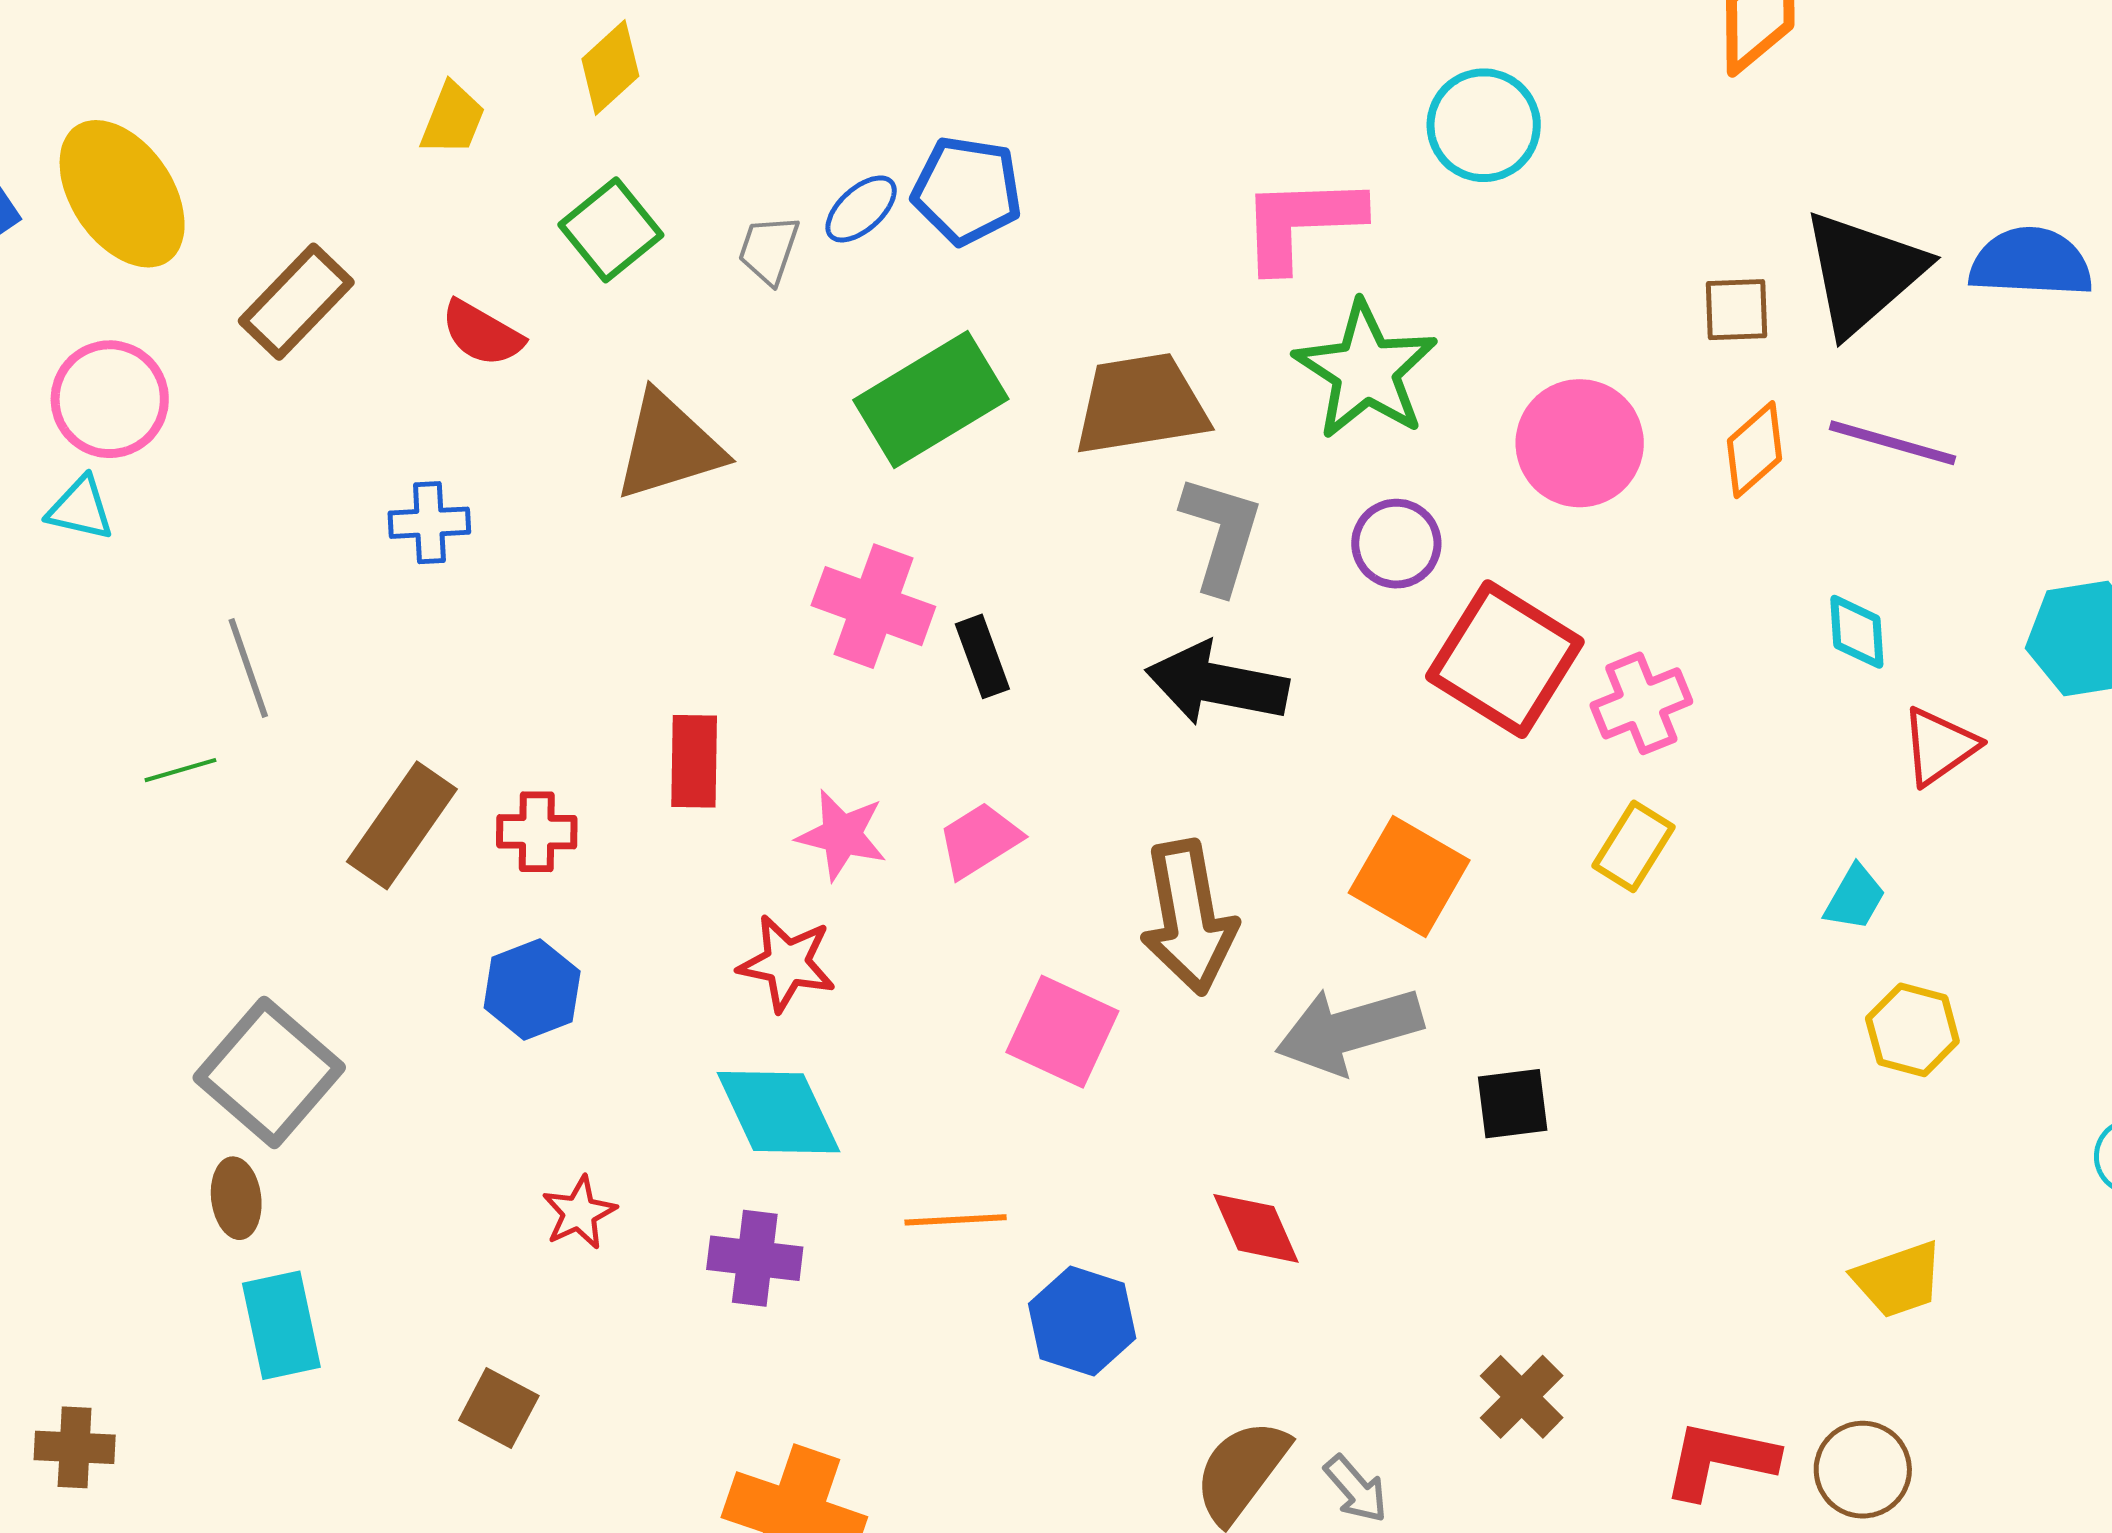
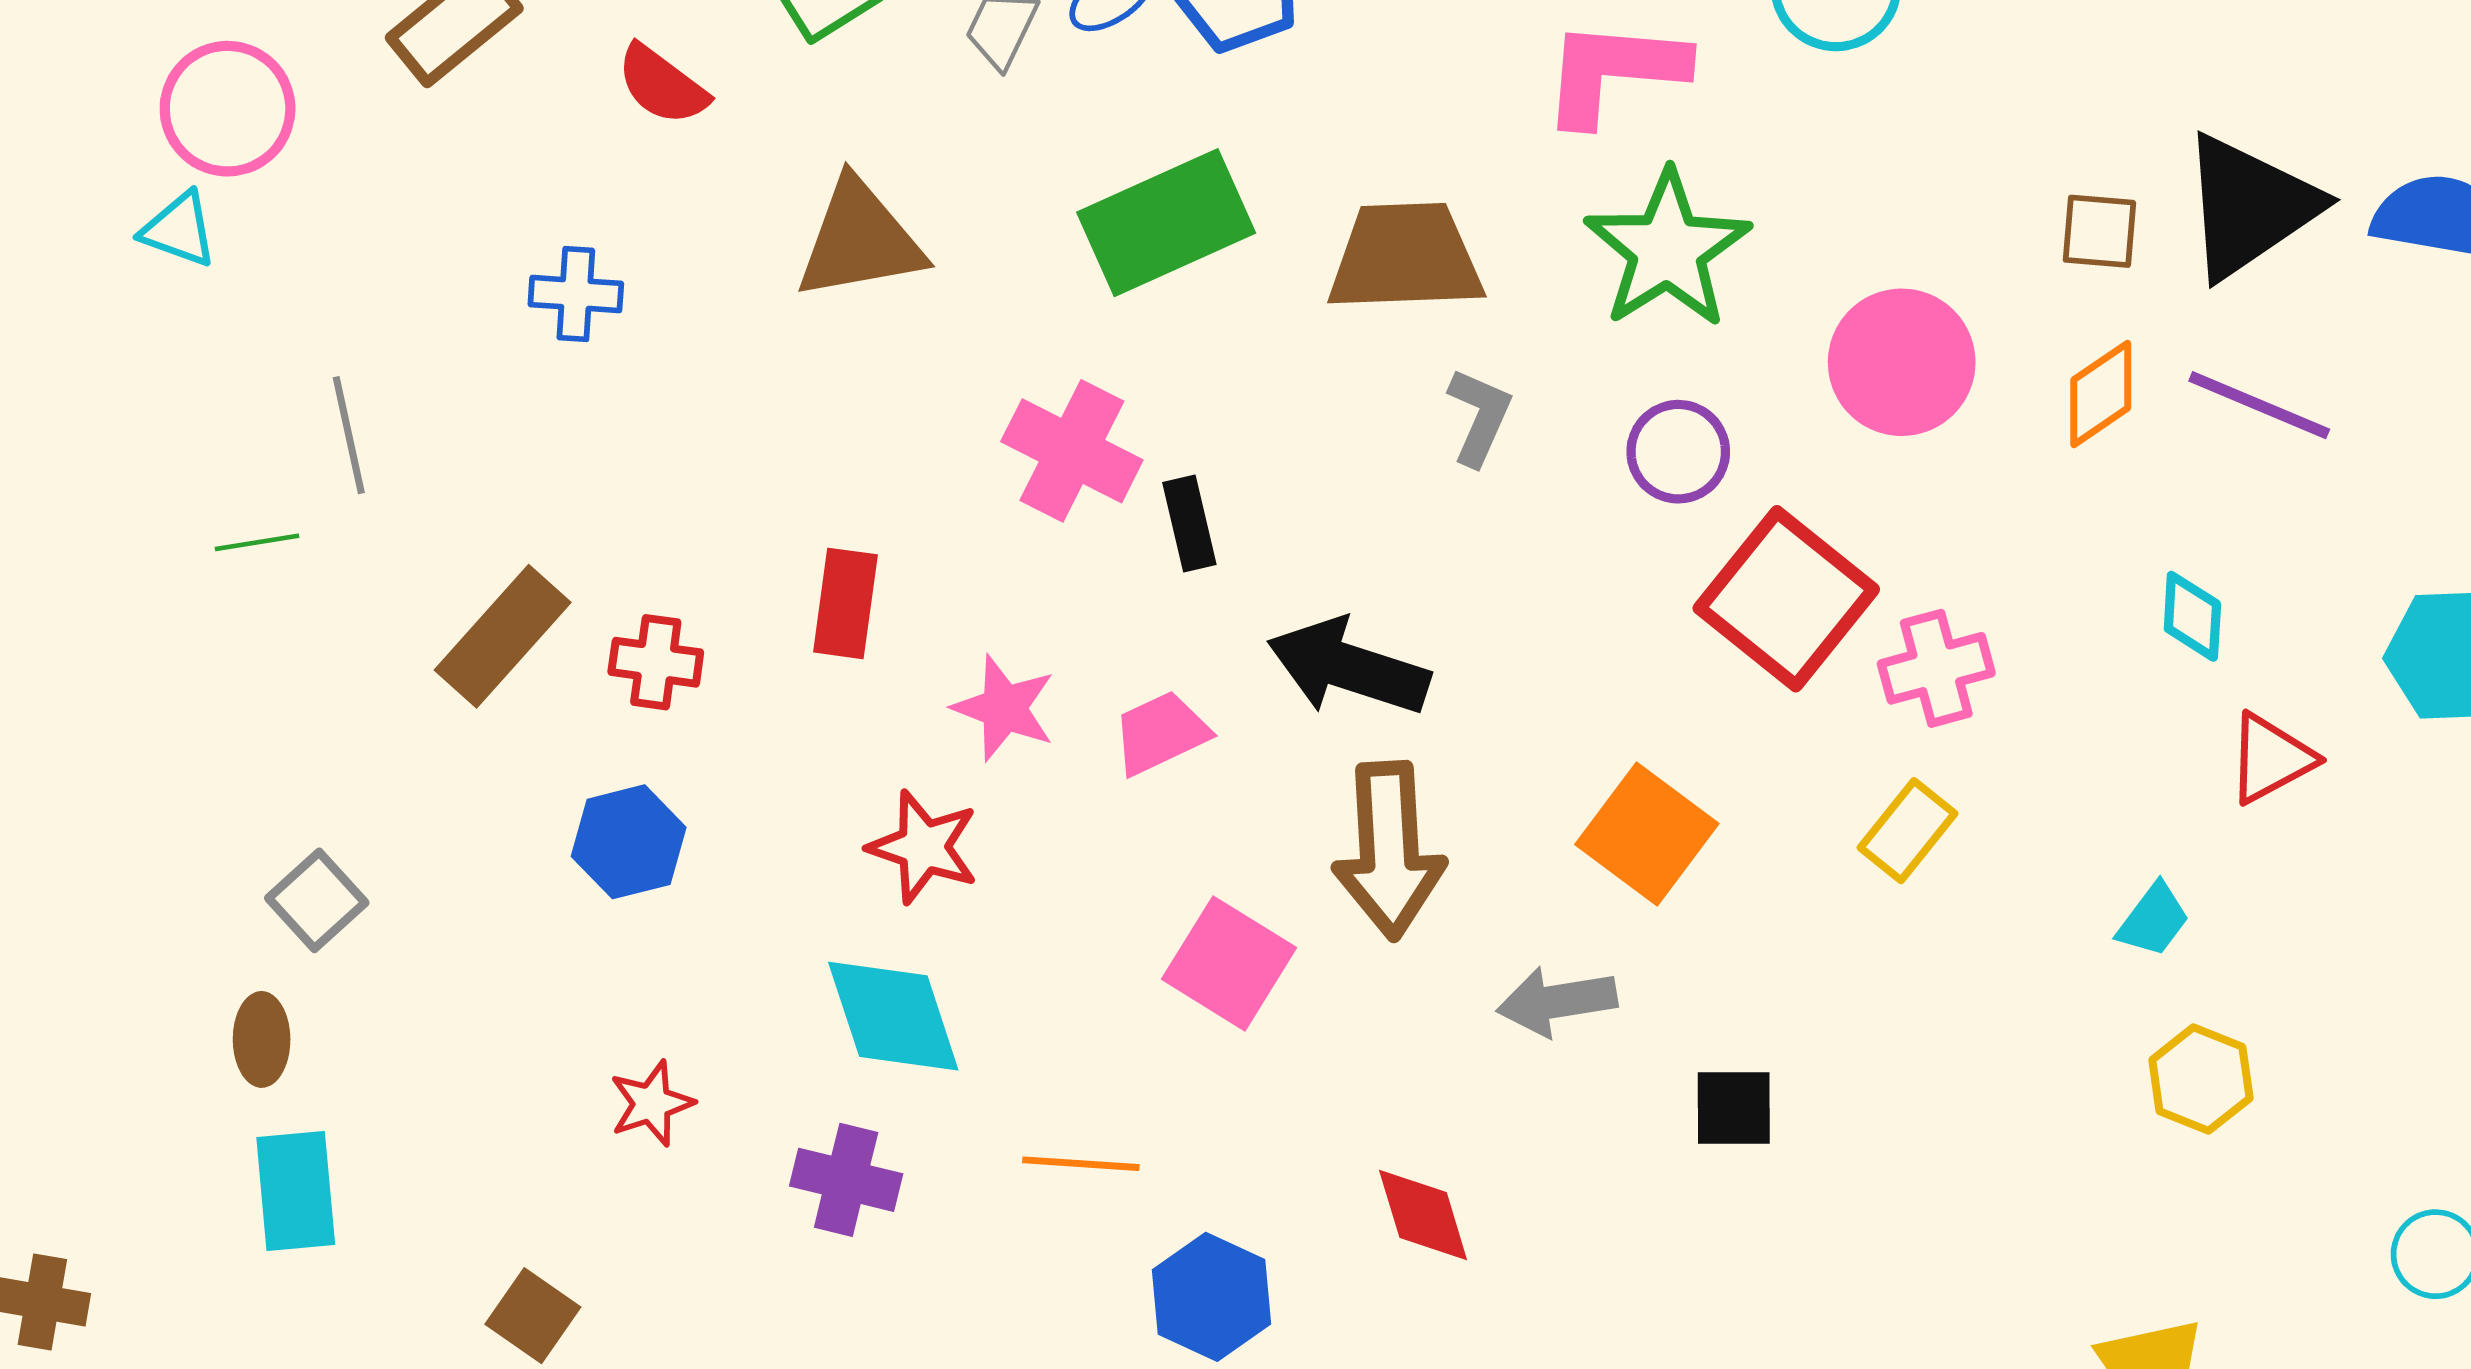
gray L-shape: (1221, 534) -> (1479, 417), size x0.7
black arrow: (1217, 684) -> (1348, 667), moved
gray arrow: (1349, 1030) -> (1557, 1001), size x0.7
gray square: (269, 1072) -> (317, 900), size x0.6

